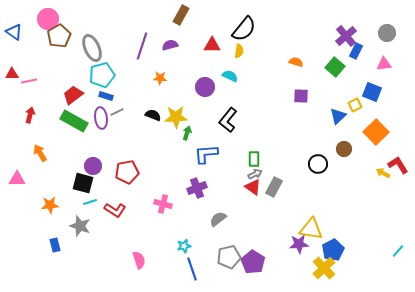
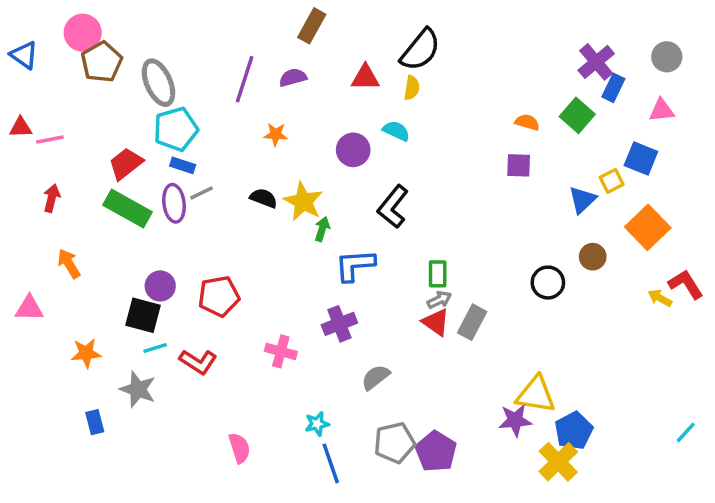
orange semicircle: (296, 62) -> (527, 122), moved
yellow star: (176, 117) -> (303, 202), turned 30

